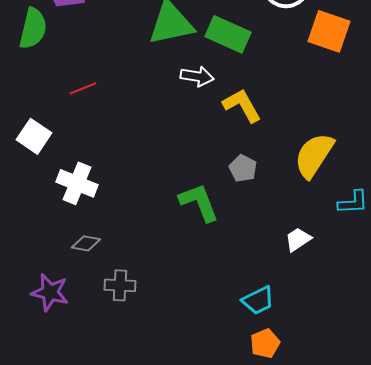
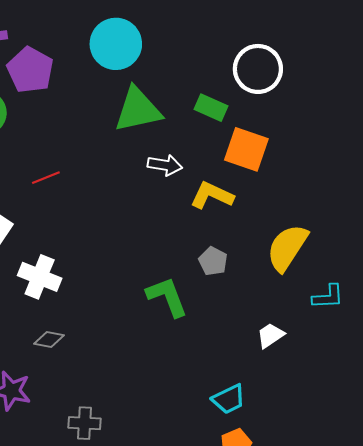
orange square: (329, 31) -> (246, 149), moved
green rectangle: (228, 34) -> (211, 108), moved, size x0.7
yellow L-shape: (242, 105) -> (212, 195), turned -36
gray cross: (120, 285) -> (85, 423), moved

